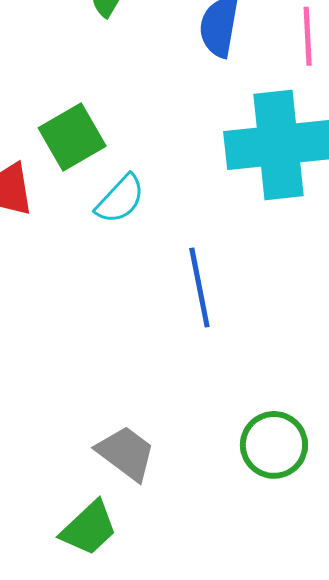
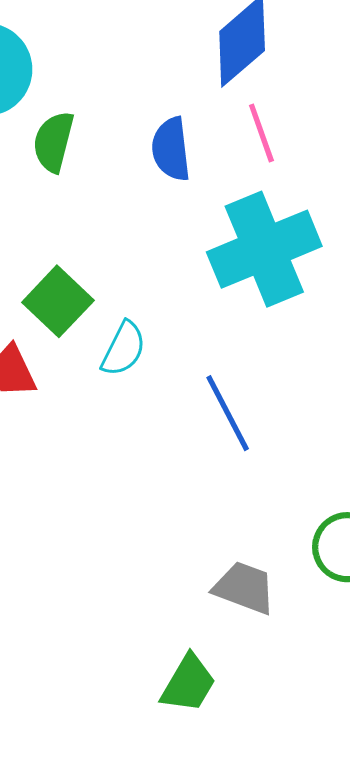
gray trapezoid: (126, 453) -> (244, 588), moved

